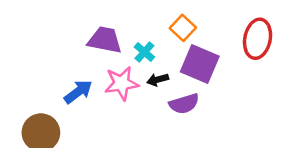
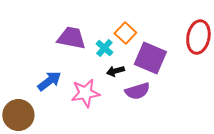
orange square: (183, 28) -> (125, 33), moved
pink star: (122, 83) -> (85, 93), moved

